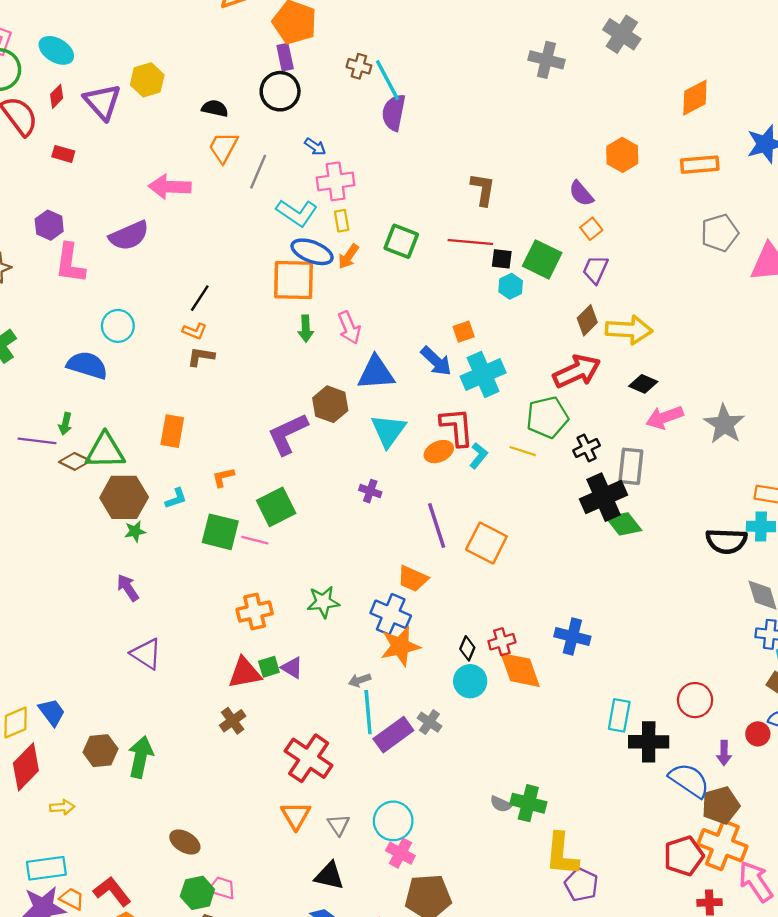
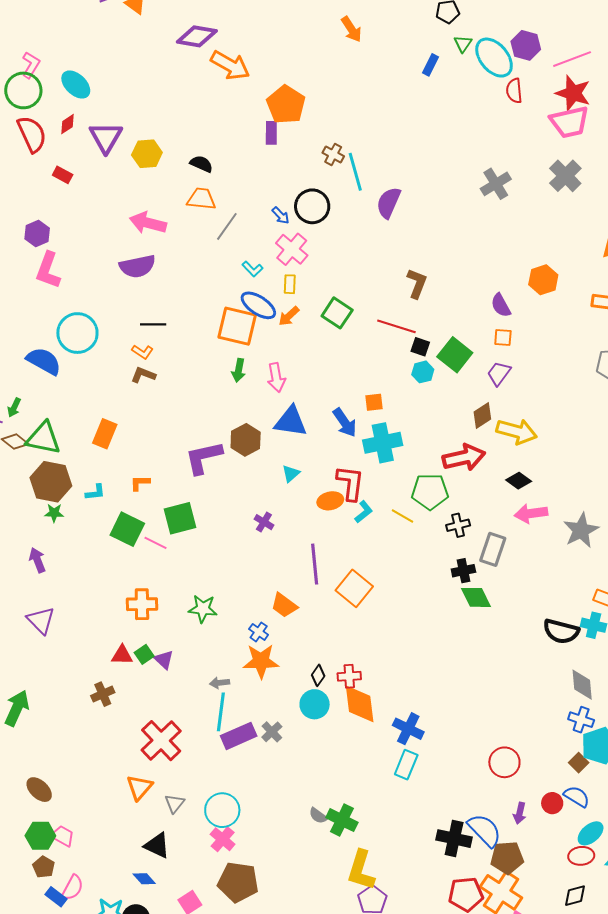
gray cross: (546, 60) -> (496, 184), turned 32
yellow hexagon: (147, 80) -> (147, 154), moved
black circle: (280, 91) -> (312, 206), moved
purple semicircle: (394, 113) -> (389, 203), moved
orange trapezoid: (223, 147) -> (201, 199), turned 56
pink cross: (336, 181) -> (292, 249), turned 36
cyan L-shape: (297, 213) -> (252, 269), size x0.6
orange square: (591, 229) -> (503, 338), turned 30
purple semicircle: (129, 236) -> (137, 266), moved
black line: (200, 298) -> (153, 324), turned 45
cyan circle: (118, 326) -> (77, 333), size x1.4
cyan triangle: (388, 431) -> (291, 474), size x0.6
black cross: (603, 497) -> (463, 571), size x0.6
blue cross: (391, 614) -> (259, 632), size x0.6
blue cross: (572, 636) -> (408, 729), moved
green square: (269, 667) -> (144, 654), turned -30
red triangle: (245, 673) -> (122, 655), size x0.7
cyan rectangle: (619, 715) -> (406, 765), moved
black cross: (649, 742) -> (454, 839), moved

